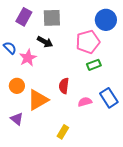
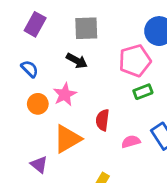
purple rectangle: (24, 17) -> (35, 24), moved
pink star: (28, 58) -> (65, 94), moved
orange circle: (17, 86) -> (38, 104), moved

